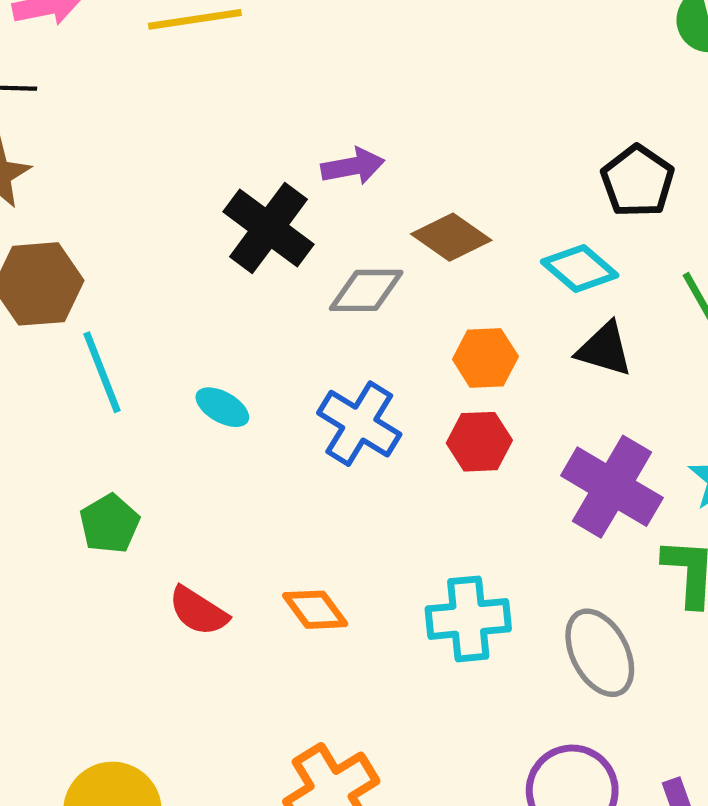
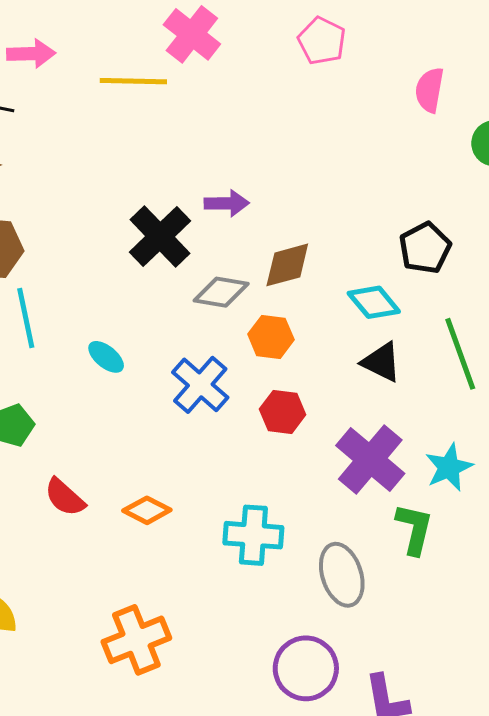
brown diamond: (451, 237) -> (287, 265), turned -60
orange hexagon: (485, 358) -> (271, 337), moved
orange diamond: (315, 610) -> (147, 510), turned -36

